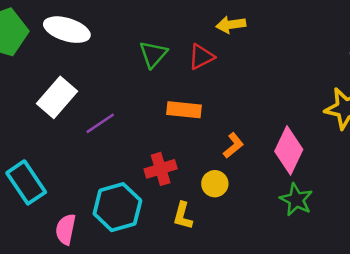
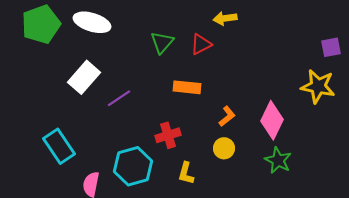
yellow circle: (215, 184) -> (224, 148), moved

